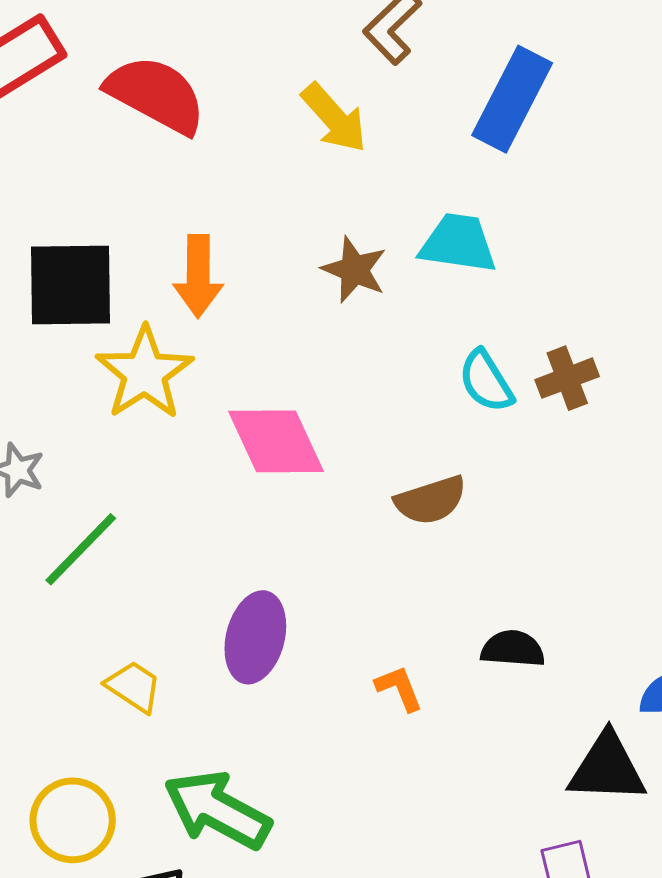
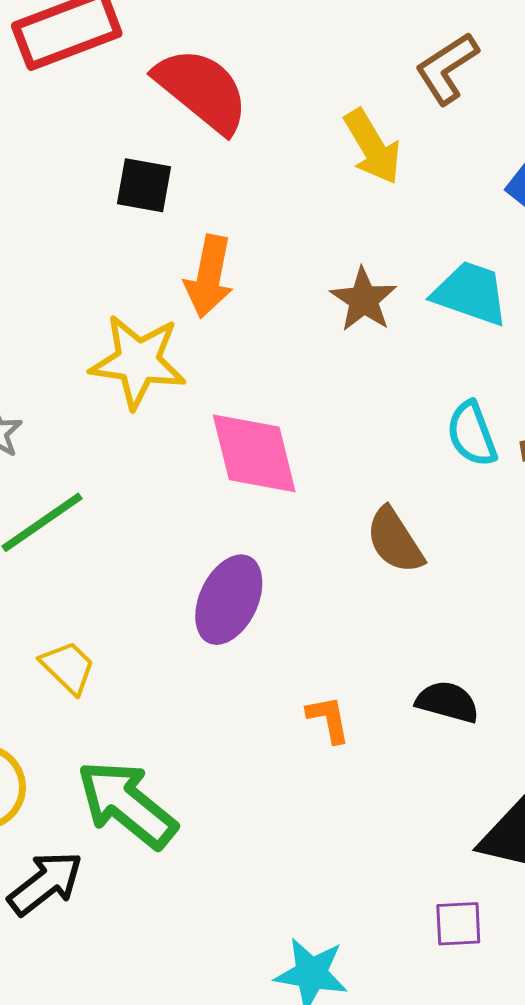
black square: (70, 285) -> (144, 185), moved, size x0.6
yellow star: (145, 373) -> (138, 361), turned 30
brown semicircle: (431, 500) -> (395, 540), turned 64
purple ellipse: (255, 637) -> (229, 600), moved

